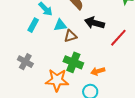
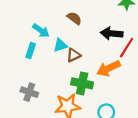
black arrow: (95, 23) -> (112, 33), moved
orange arrow: (98, 71) -> (108, 68), moved, size x1.5

